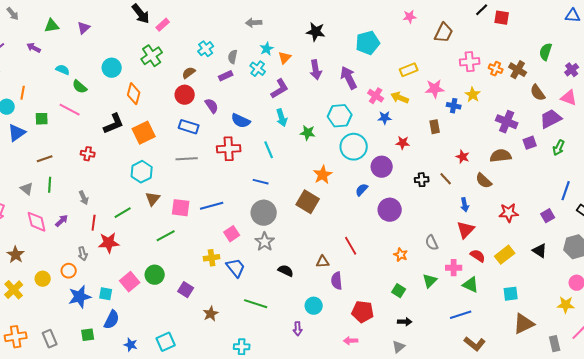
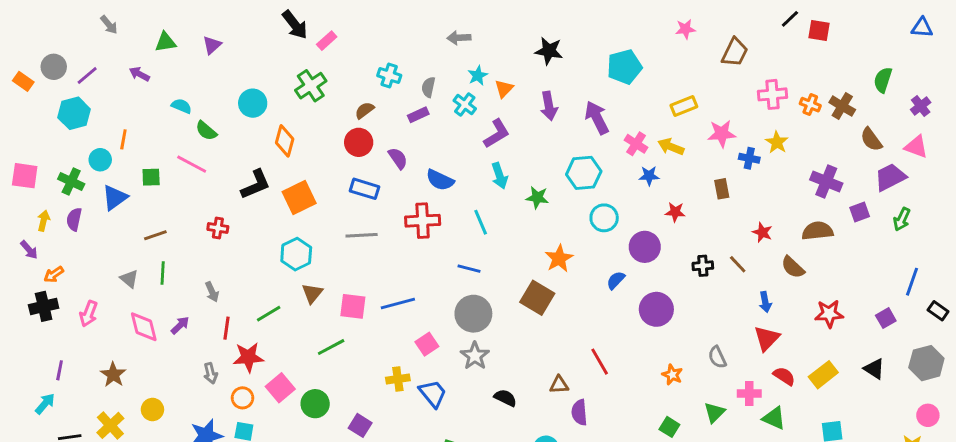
cyan cross: (206, 49) -> (389, 76), turned -35
cyan circle: (354, 147) -> (604, 218), size x0.7
orange circle: (69, 271) -> (242, 398), moved
pink square: (130, 282) -> (280, 388), moved

